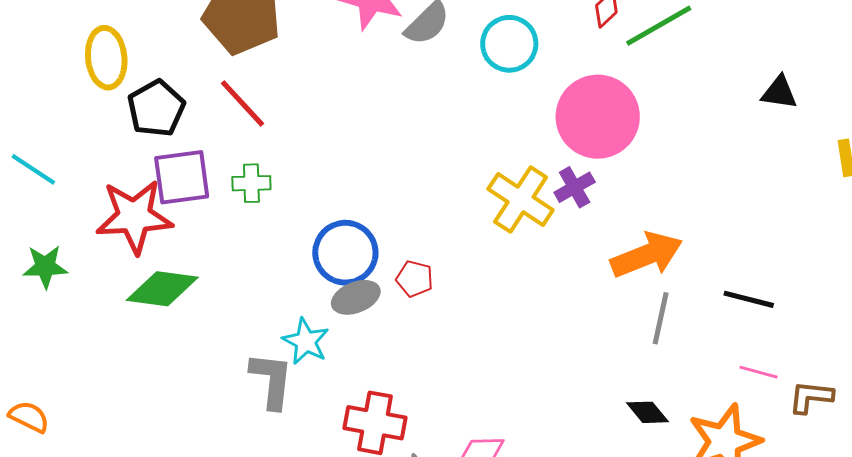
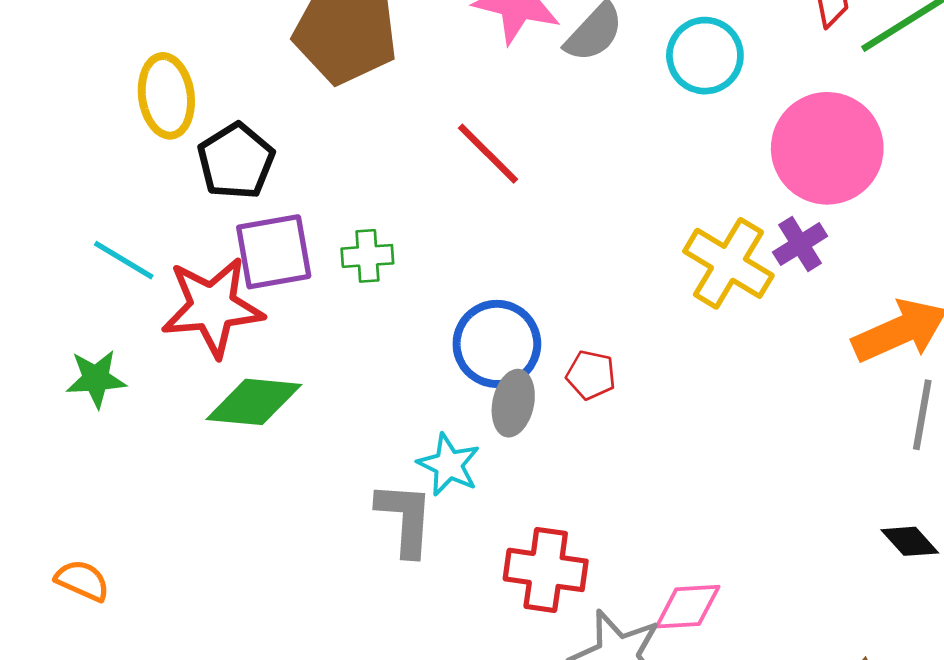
red line: (243, 103) -> (488, 154), moved
cyan line: (33, 169) -> (124, 260), moved
gray ellipse: (356, 297) -> (513, 403), turned -54

